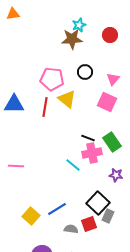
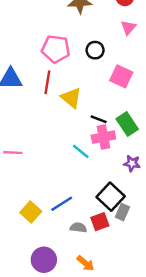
black circle: (85, 72) -> (95, 50), moved
pink triangle: (113, 79) -> (128, 28), moved
yellow triangle: (67, 99) -> (71, 98), moved

